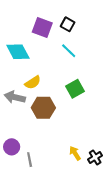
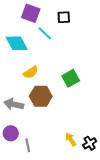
black square: (68, 24) -> (64, 17), turned -32
purple square: (42, 27) -> (31, 13), moved
cyan line: (69, 51) -> (45, 33), moved
gray arrow: (15, 97) -> (14, 104), moved

